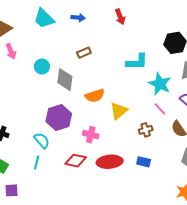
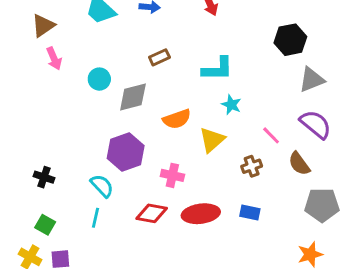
cyan L-shape: (137, 62) -> (217, 69), moved
gray diamond: (65, 80) -> (133, 97), turned 70
cyan star: (160, 84) -> (231, 105), moved, size x0.6

